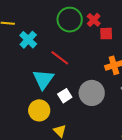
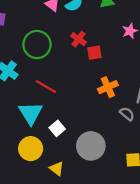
green circle: (70, 20) -> (37, 45), moved
gray circle: (92, 93) -> (91, 146), moved

